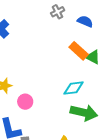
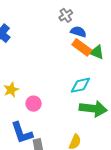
gray cross: (58, 12) -> (66, 15), moved
blue semicircle: (85, 21) -> (78, 32), moved

